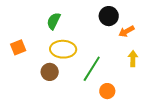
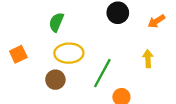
orange arrow: (126, 31) -> (156, 21), moved

